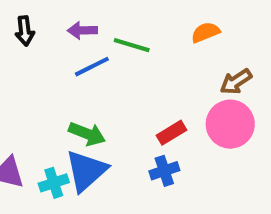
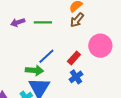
blue line: (92, 67) -> (46, 56), moved
brown arrow: (236, 82) -> (77, 20), moved

